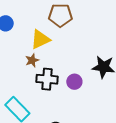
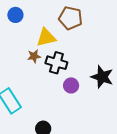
black cross: (47, 79) -> (56, 63), moved

